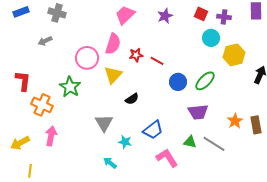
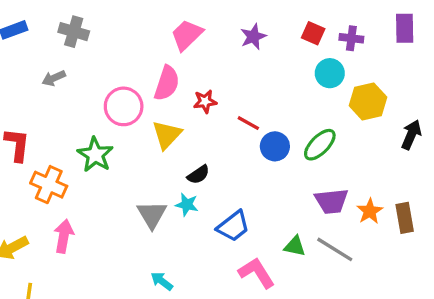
red line: (157, 61) -> (248, 123), moved
purple trapezoid: (198, 112) -> (331, 201), moved
cyan star: (125, 142) -> (187, 205), moved

